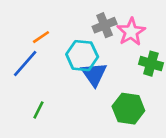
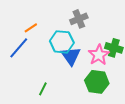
pink star: (131, 32) -> (99, 55), moved
green line: (38, 110) -> (43, 89), moved

